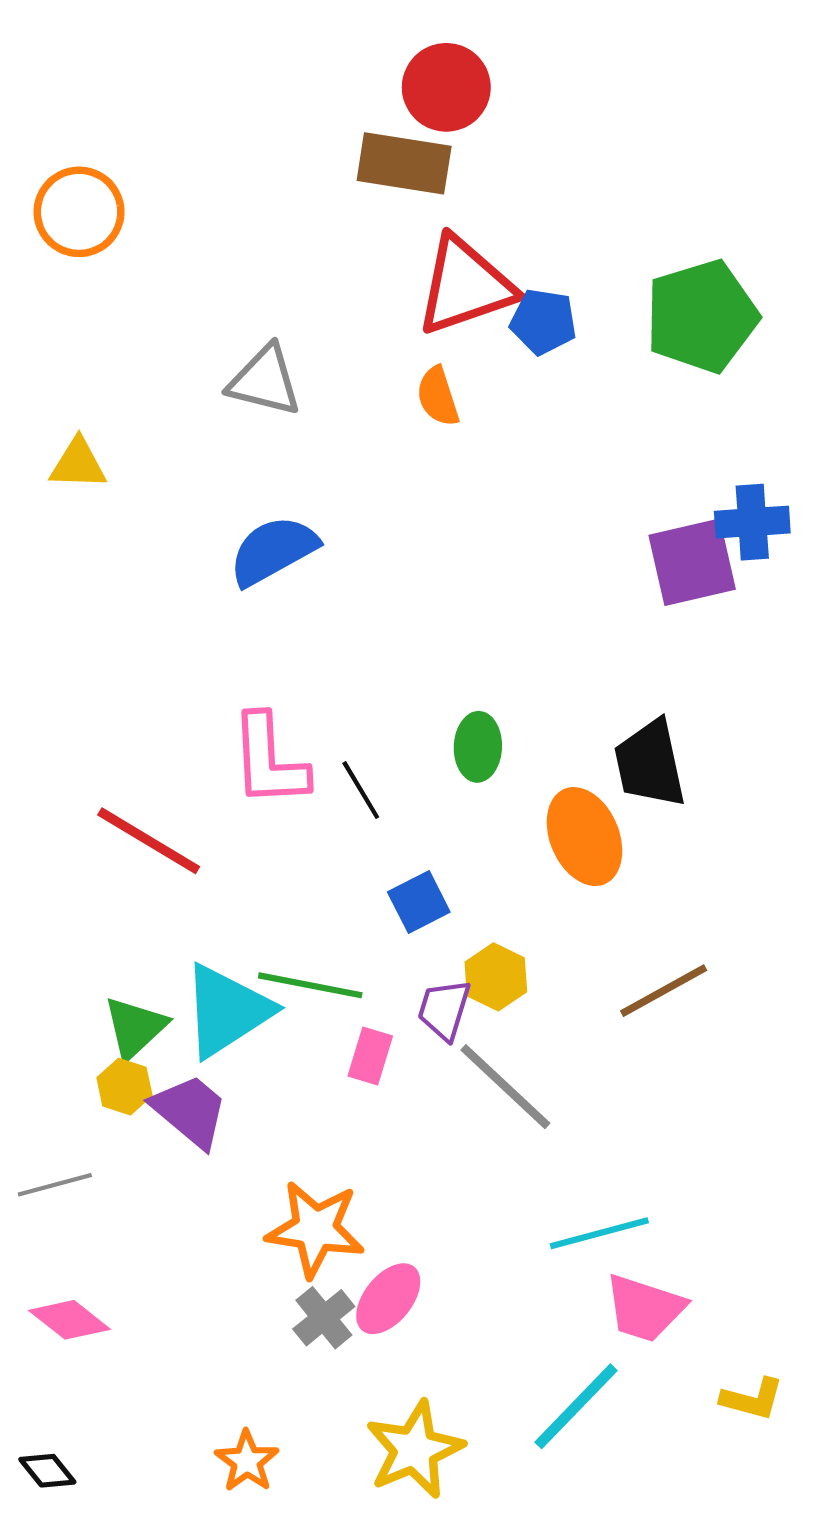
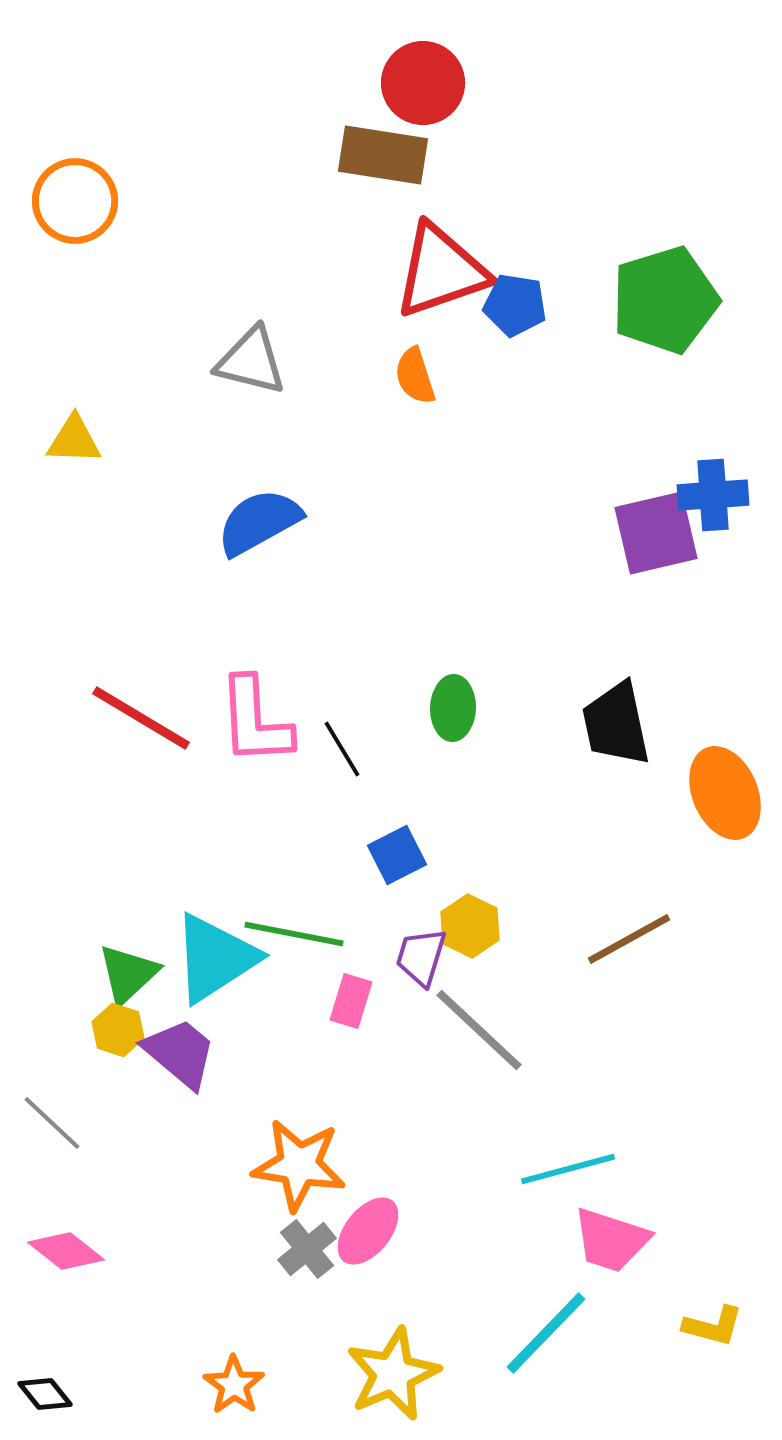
orange ellipse: (584, 837) -> (725, 793), moved
red line: (149, 841) -> (141, 718), moved
gray line: (55, 1185) -> (52, 1123), turned 58

